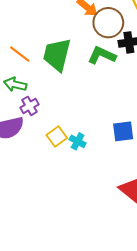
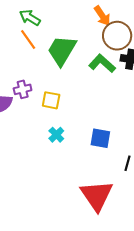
green arrow: (15, 84) -> (30, 18), moved
yellow square: (57, 137) -> (51, 100), moved, turned 30

